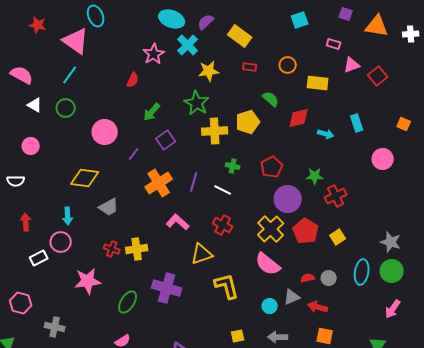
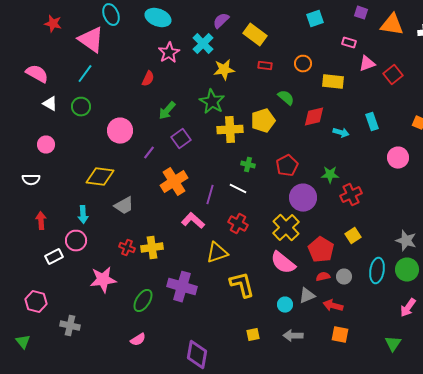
cyan ellipse: (172, 19) -> (158, 18), moved
purple line: (194, 182) -> (210, 195), moved
red pentagon: (306, 231) -> (321, 250), moved

